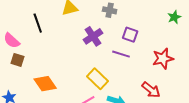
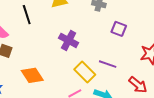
purple cross: (93, 36) -> (69, 40), moved, turned -30
purple line: (121, 54) -> (108, 64), moved

